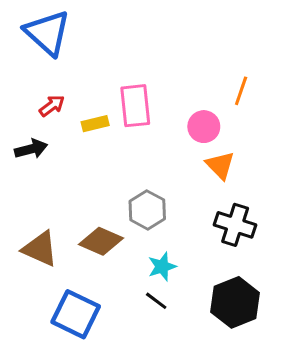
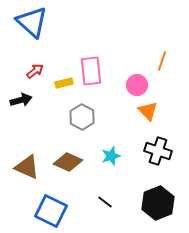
gray hexagon: (147, 210) -> (82, 117), moved
cyan star: (162, 267) -> (111, 156), moved

